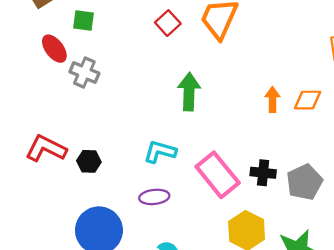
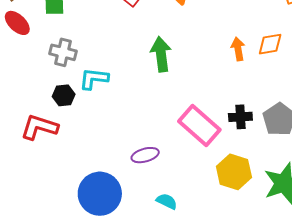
red ellipse: (54, 49) -> (17, 23), moved
cyan L-shape: (160, 152) -> (94, 79), moved
black hexagon: (89, 161) -> (64, 95), moved

